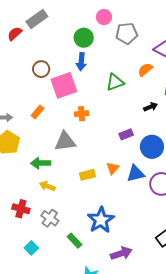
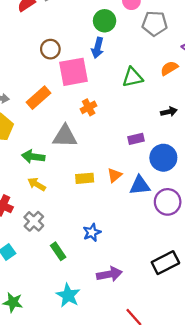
orange rectangle: (37, 112) -> (39, 98), size x1.5
orange cross: (81, 114) -> (89, 107), turned -32
blue star: (101, 220) -> (92, 232), size x0.6

